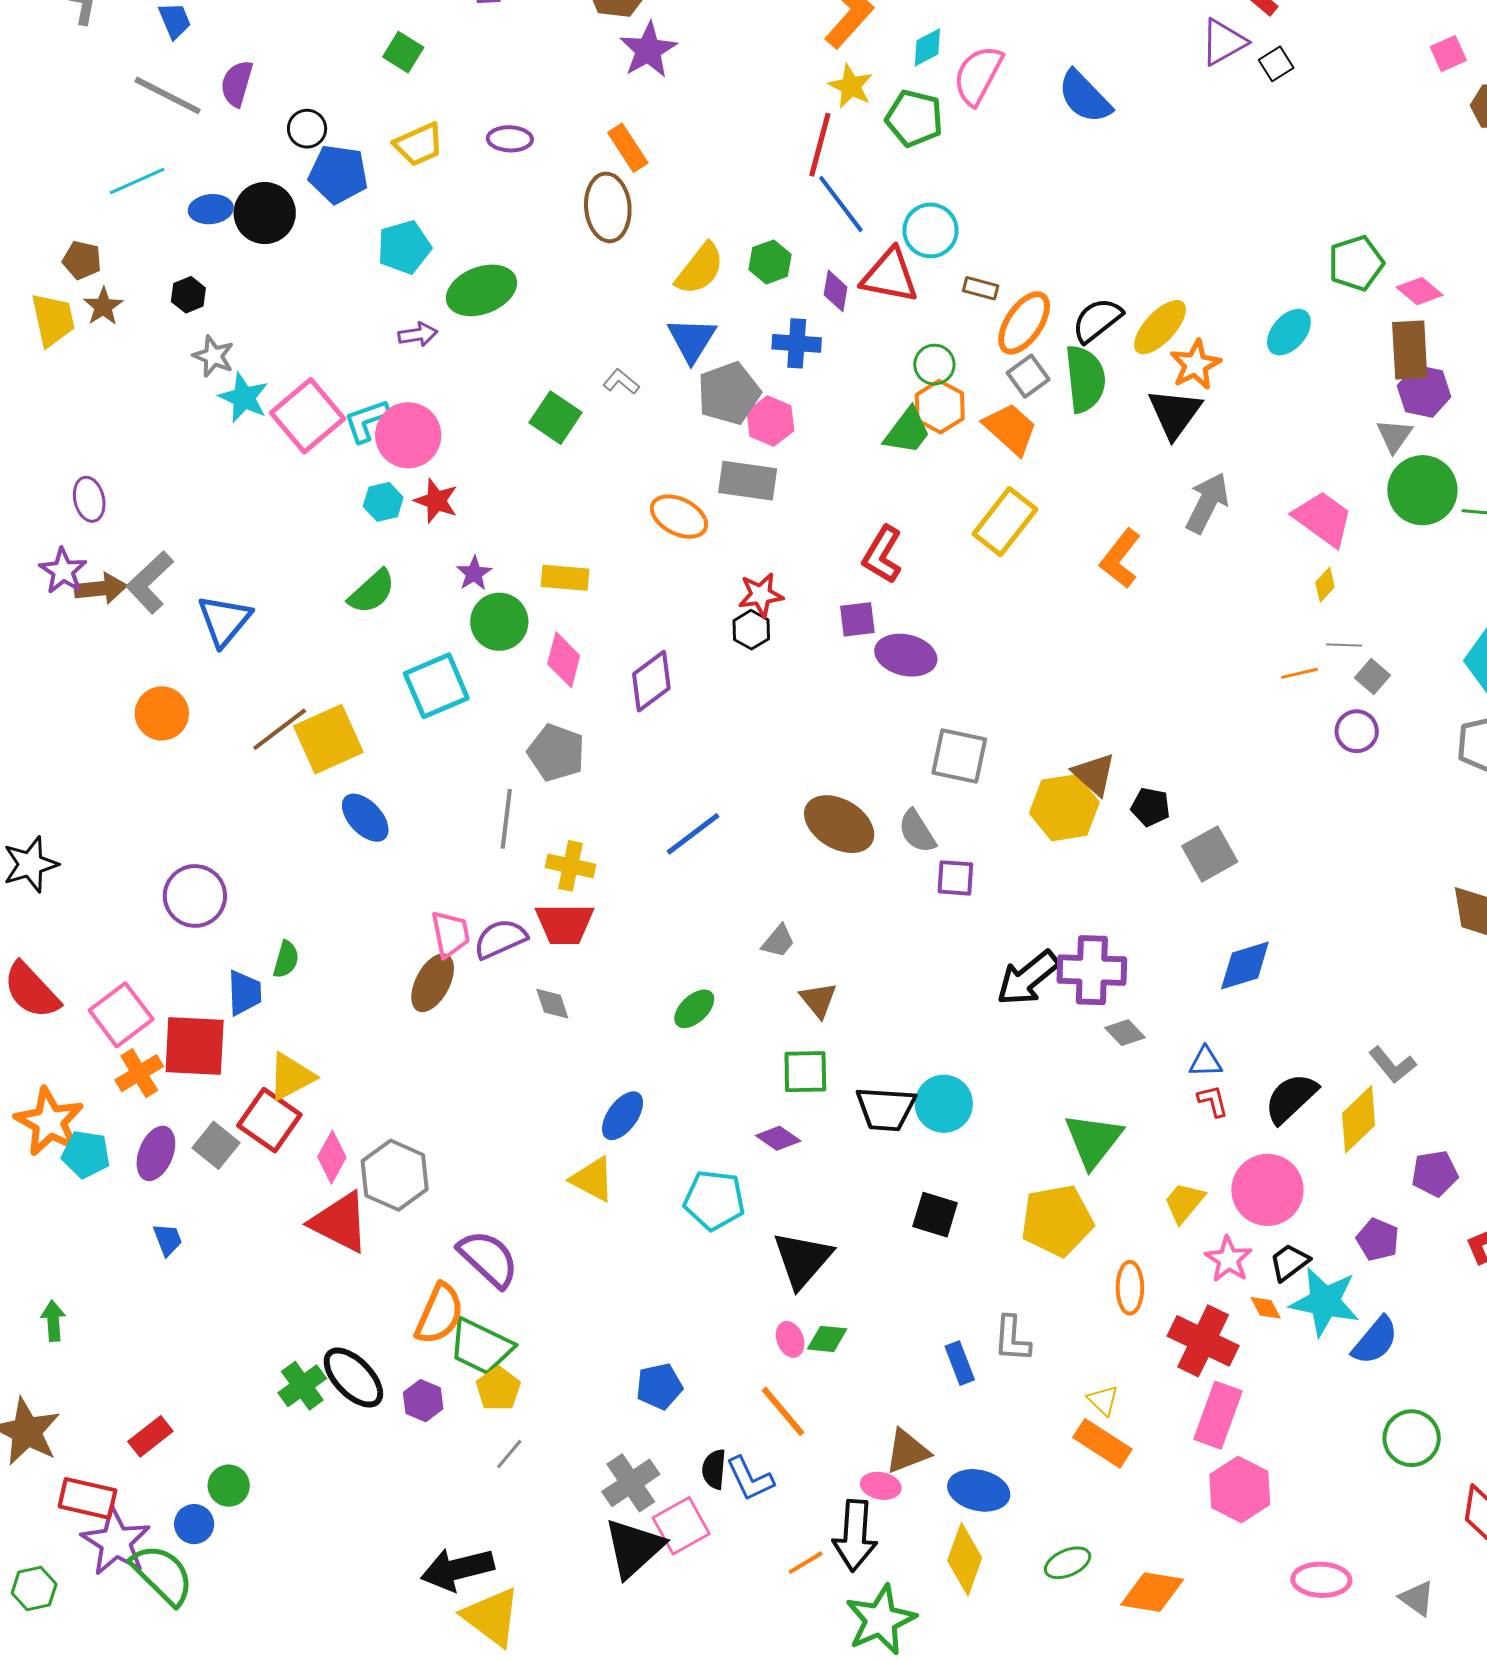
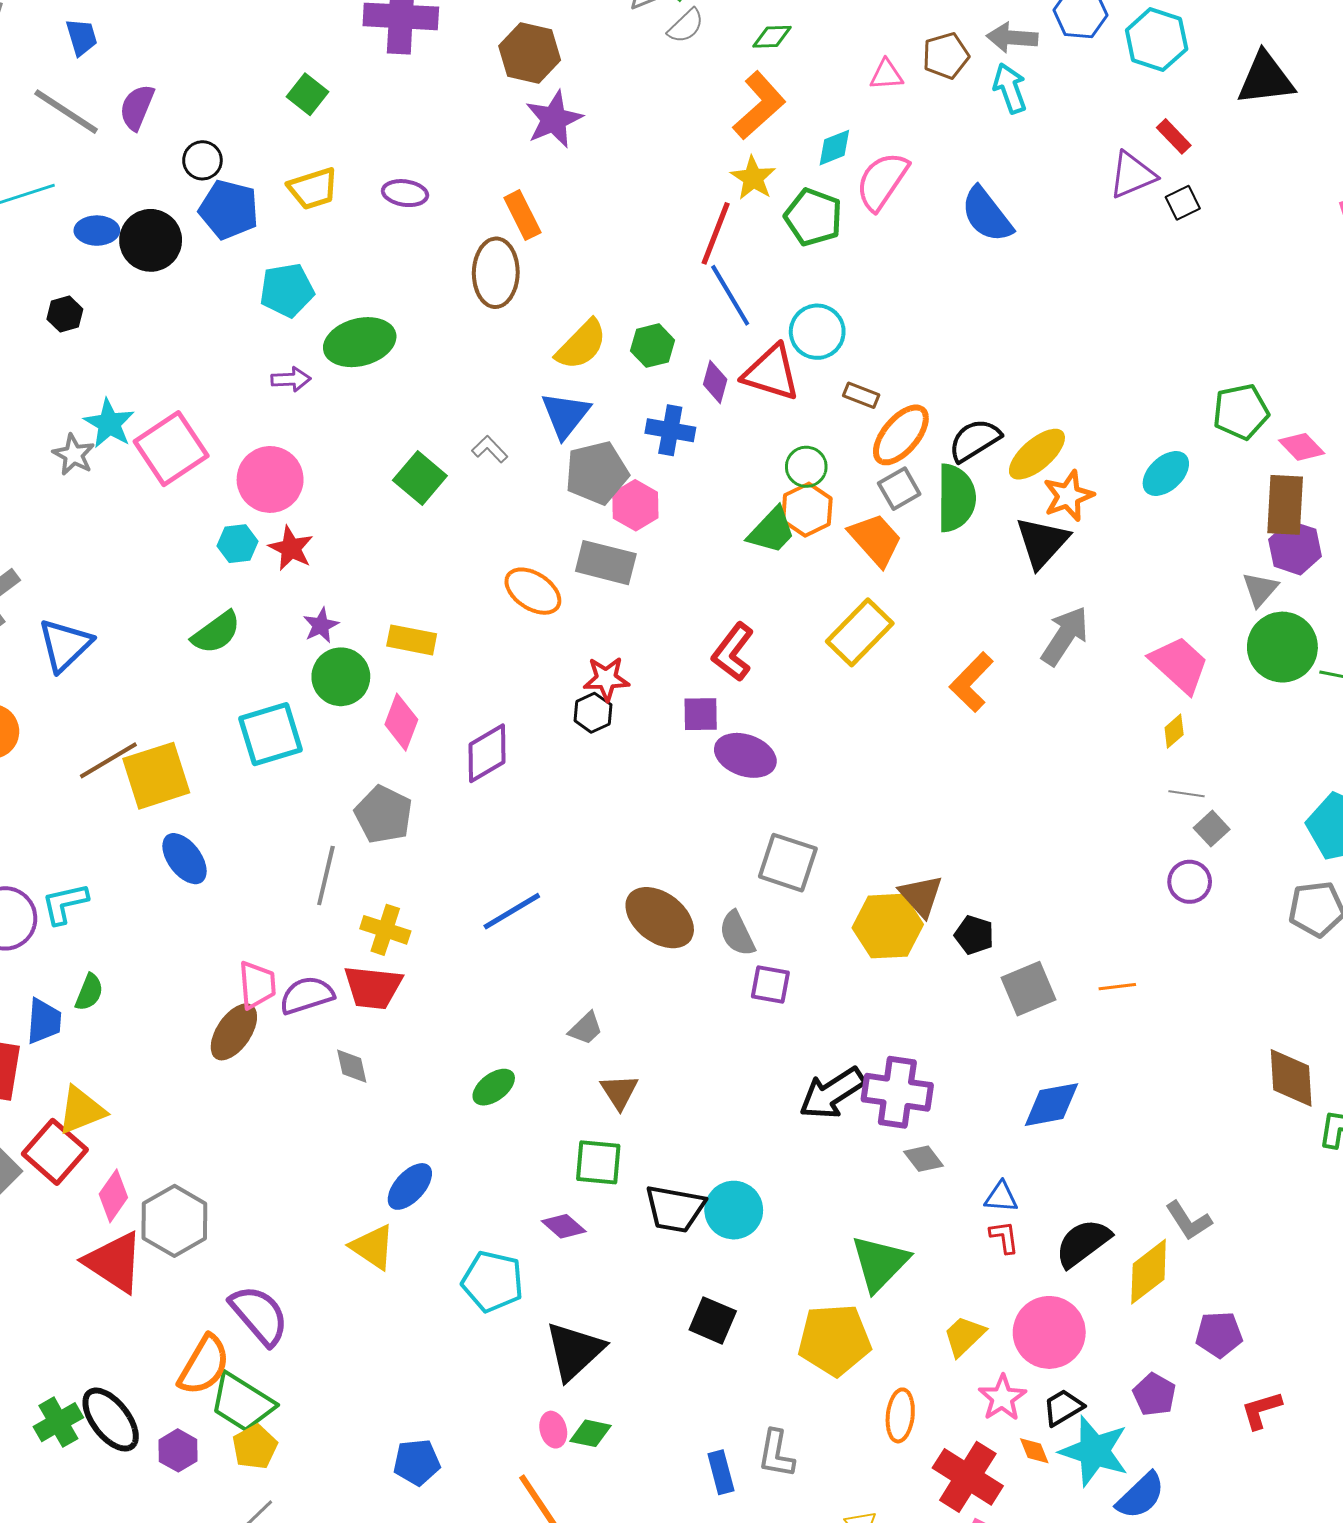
gray star: (213, 356) -> (74, 455), moved
cyan L-shape: (366, 421) -> (65, 904), moved
orange line: (1300, 673) -> (1117, 987), moved

